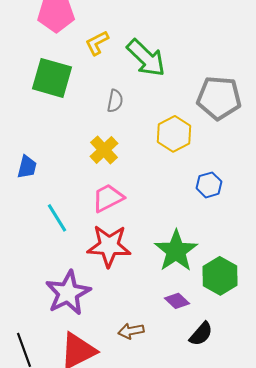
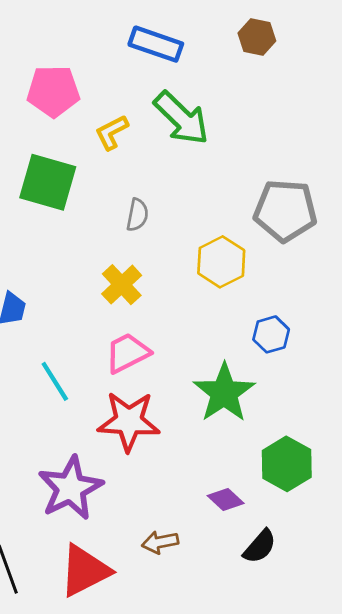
green arrow: (146, 58) -> (181, 118), moved
green star: (176, 251) -> (224, 393), moved

